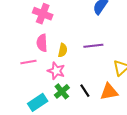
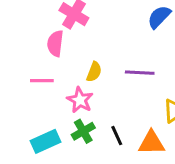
pink semicircle: (42, 43) -> (55, 43), moved

